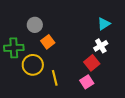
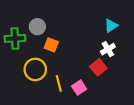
orange square: (48, 42) -> (51, 45), turned -32
green cross: (14, 48) -> (15, 38), moved
pink square: (87, 82) -> (79, 88), moved

